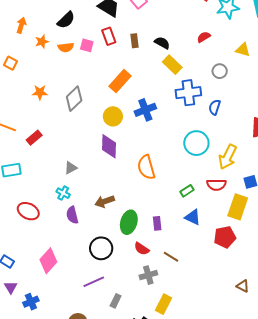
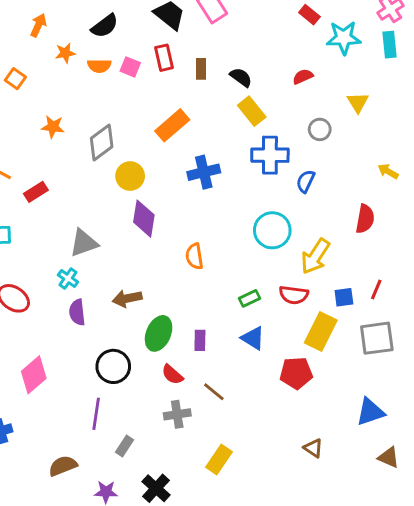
yellow triangle: (243, 50) -> (358, 102), turned 35
yellow circle: (113, 116) -> (130, 176), moved
orange semicircle: (146, 167) -> (194, 256), size x0.7
gray triangle: (71, 168) -> (84, 243), size x1.5
purple line: (94, 282) -> (96, 414), turned -65
yellow rectangle: (164, 304) -> (219, 460), moved

